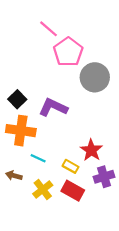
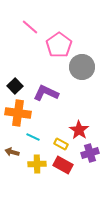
pink line: (49, 29) -> (30, 27), moved
yellow cross: (43, 189) -> (37, 164), turned 36

